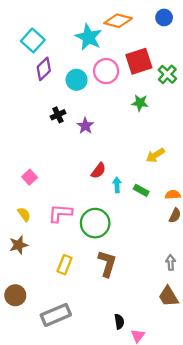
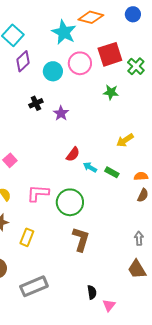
cyan arrow: (117, 185) -> (90, 167), turned -56
yellow rectangle: (65, 265) -> (27, 237), moved

